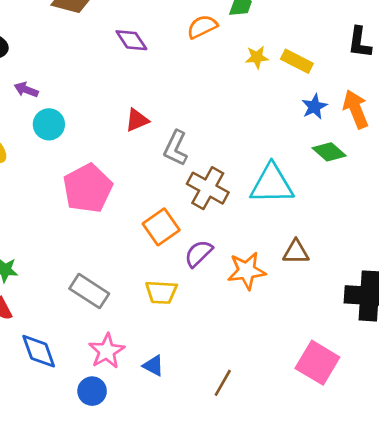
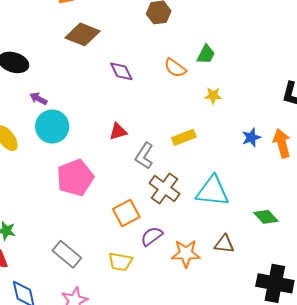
orange semicircle: (202, 27) -> (175, 68), turned -125
yellow rectangle: (297, 61) -> (184, 137), moved, turned -55
cyan circle: (49, 124) -> (52, 126), size x1.4
green diamond: (329, 152) -> (266, 217), moved

